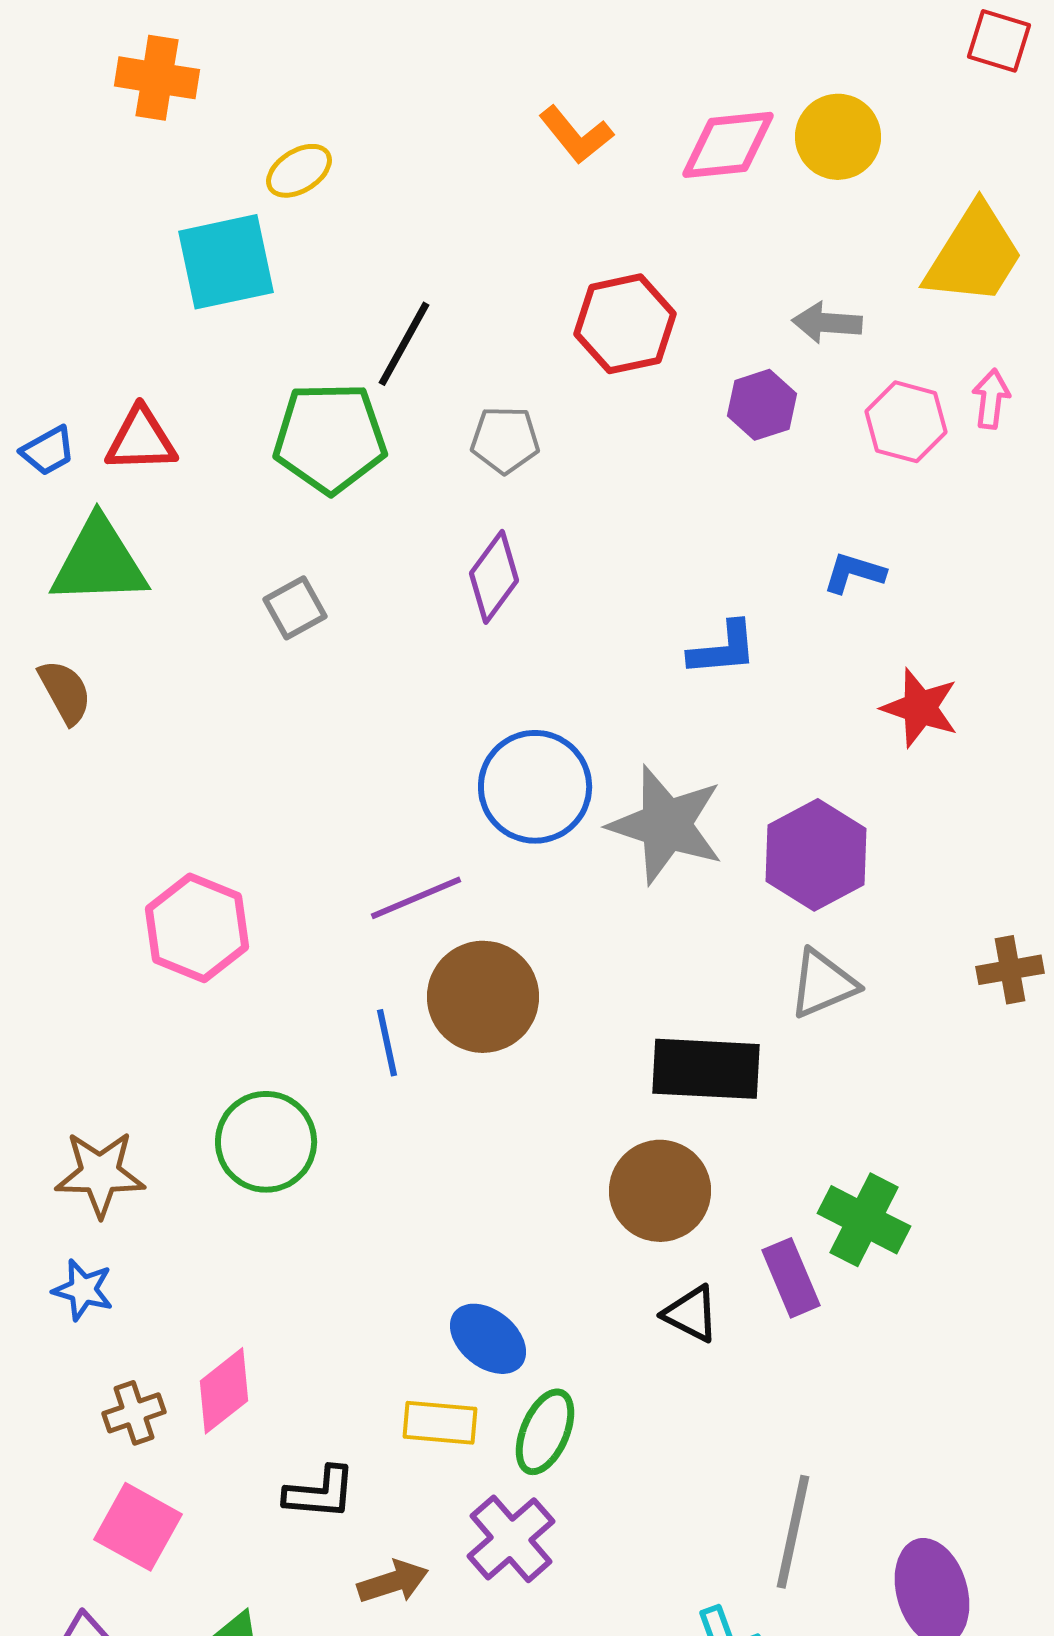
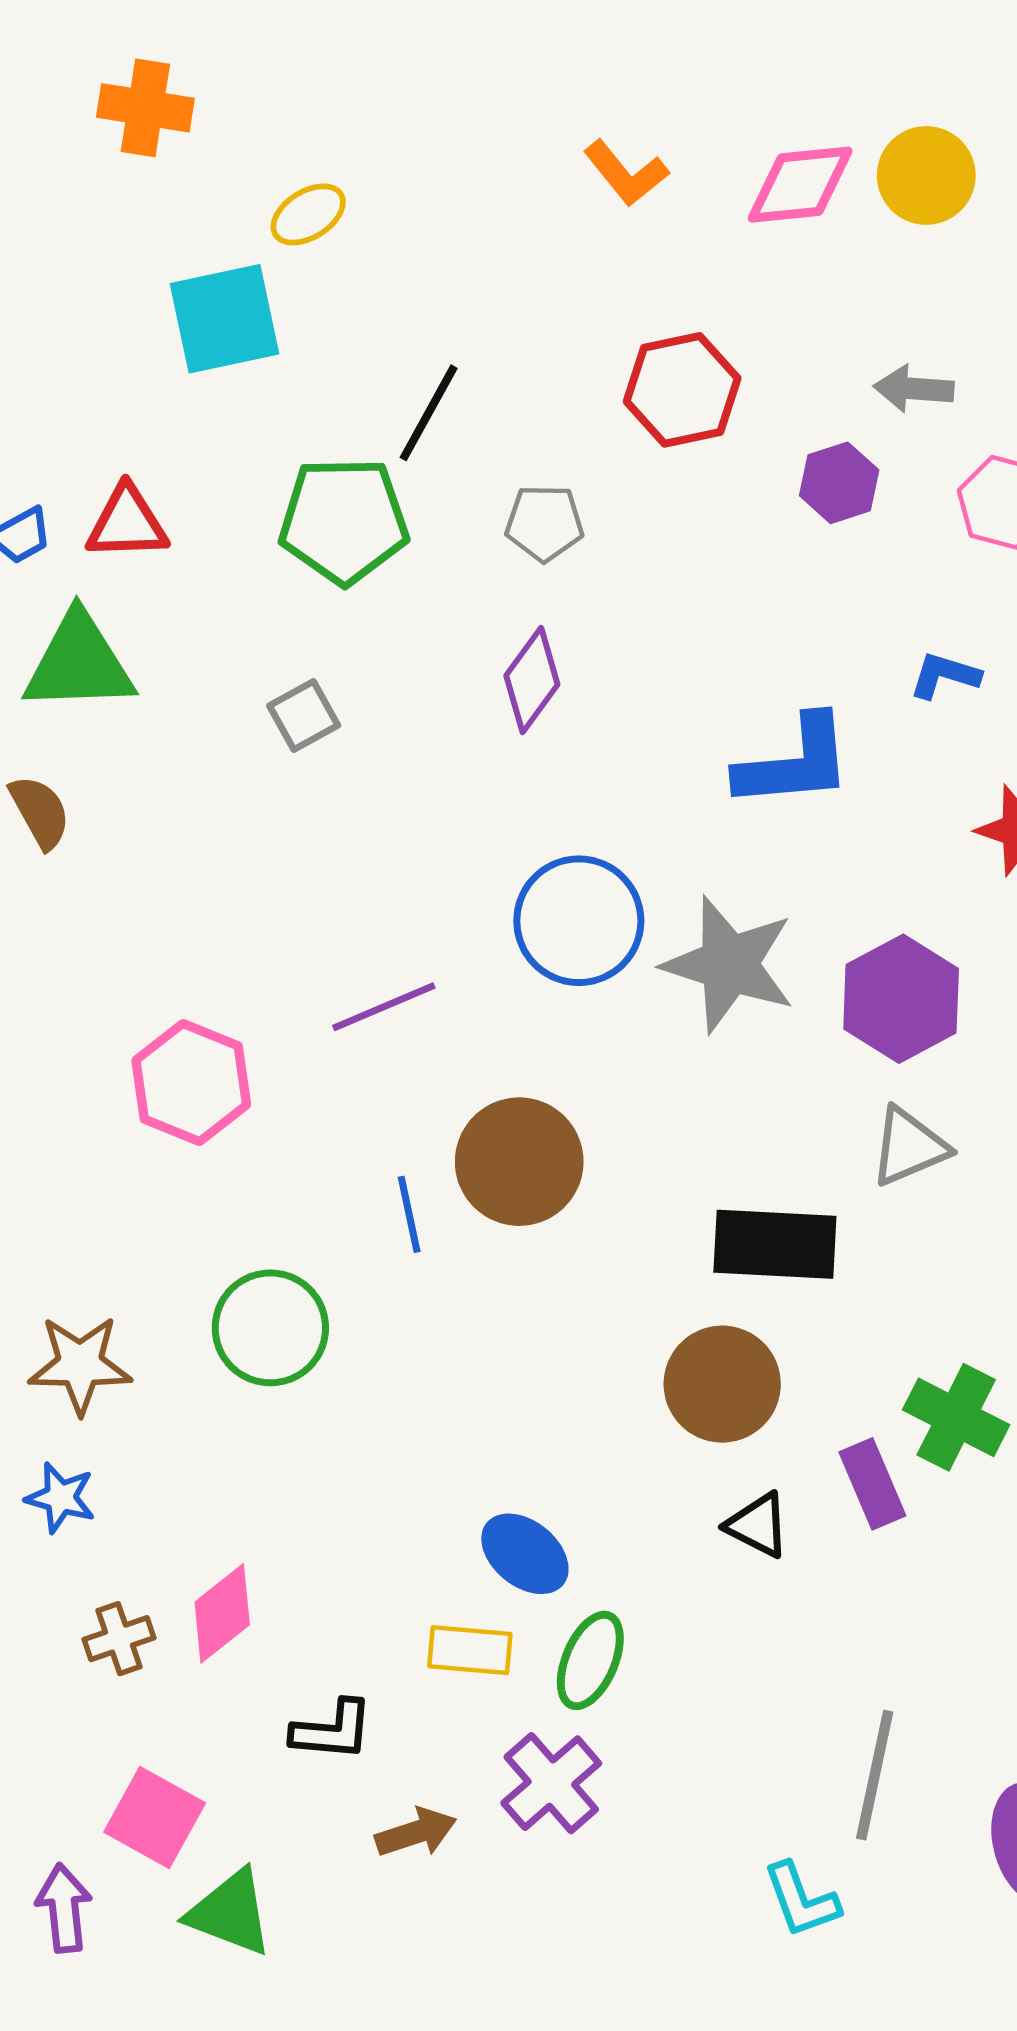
blue L-shape: (723, 649) -> (794, 763), size x1.5
purple line: (416, 898) -> (384, 1007), moved
pink square: (138, 1527) -> (155, 1818), moved

